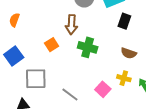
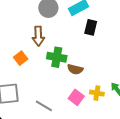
brown semicircle: (129, 53) -> (75, 69), moved
yellow cross: (124, 78) -> (97, 93), moved

